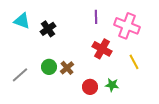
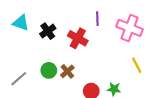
red cross: (102, 49) -> (78, 38), moved

